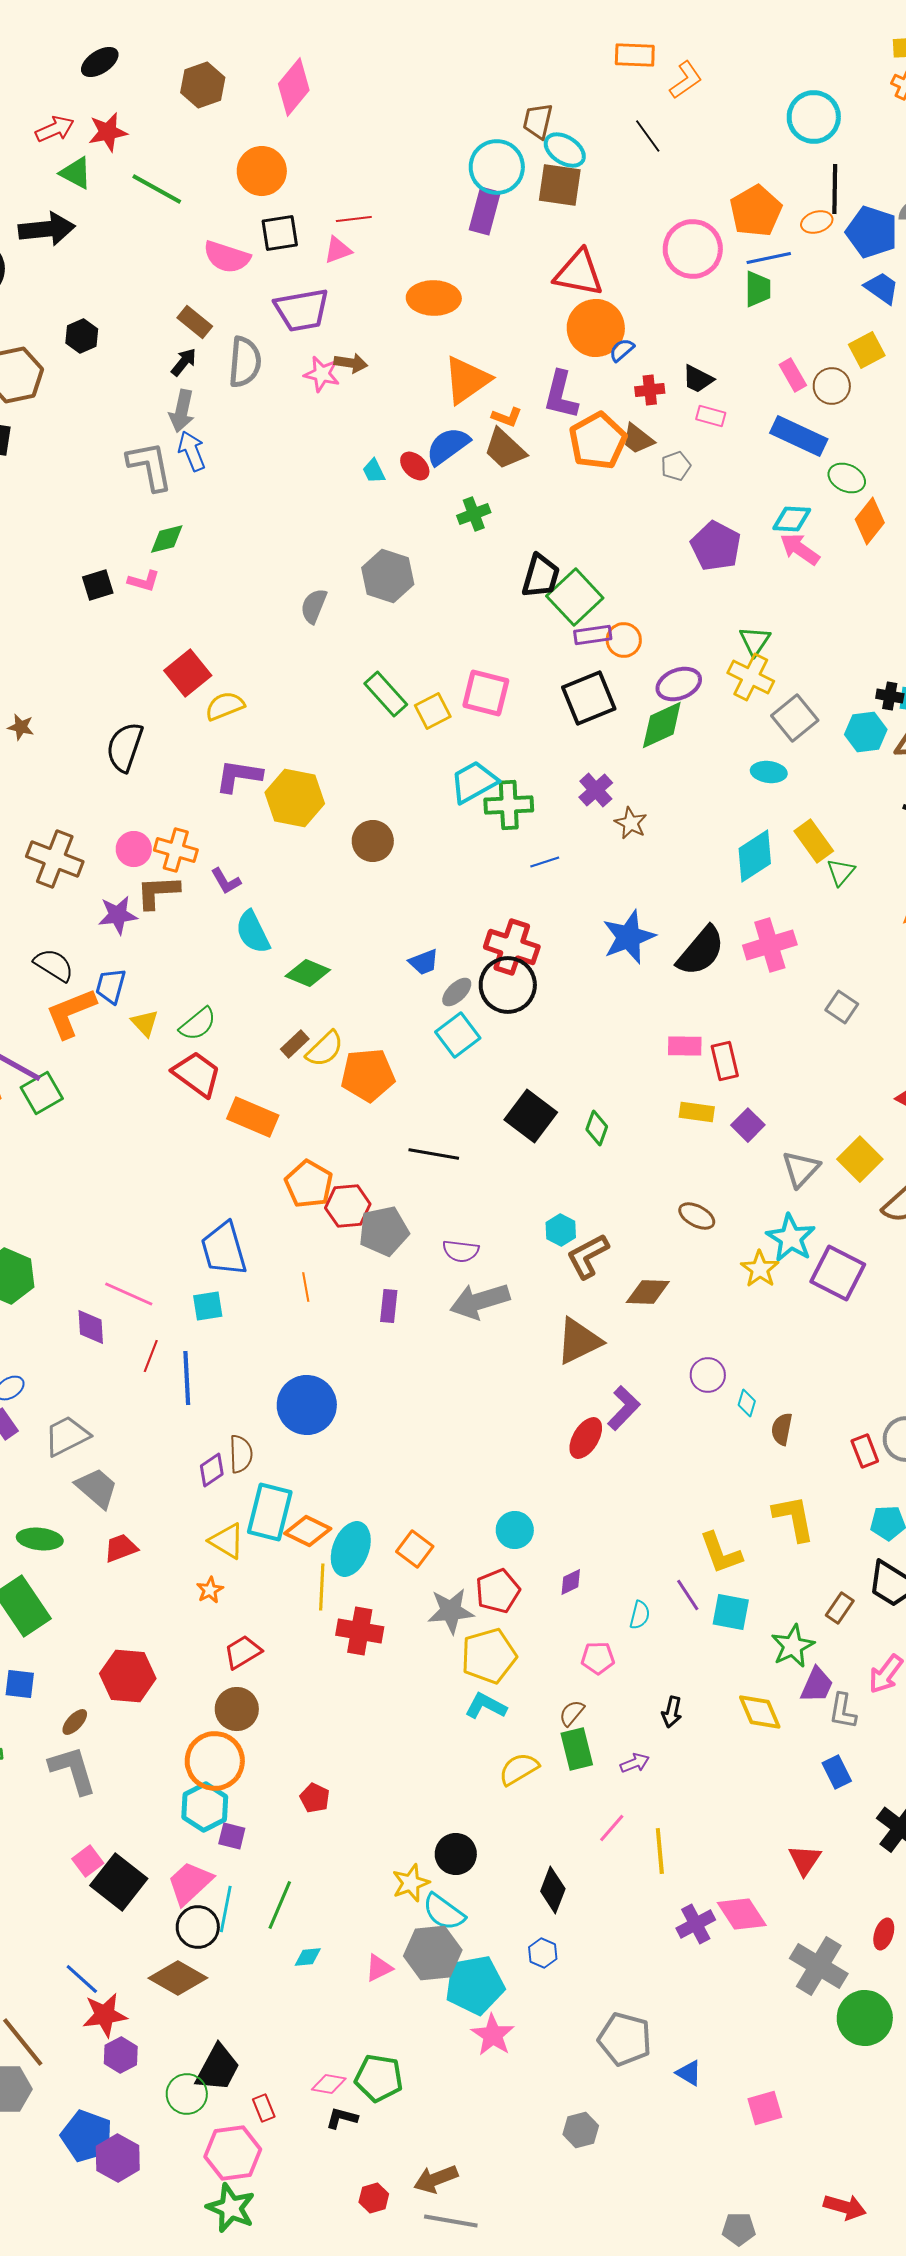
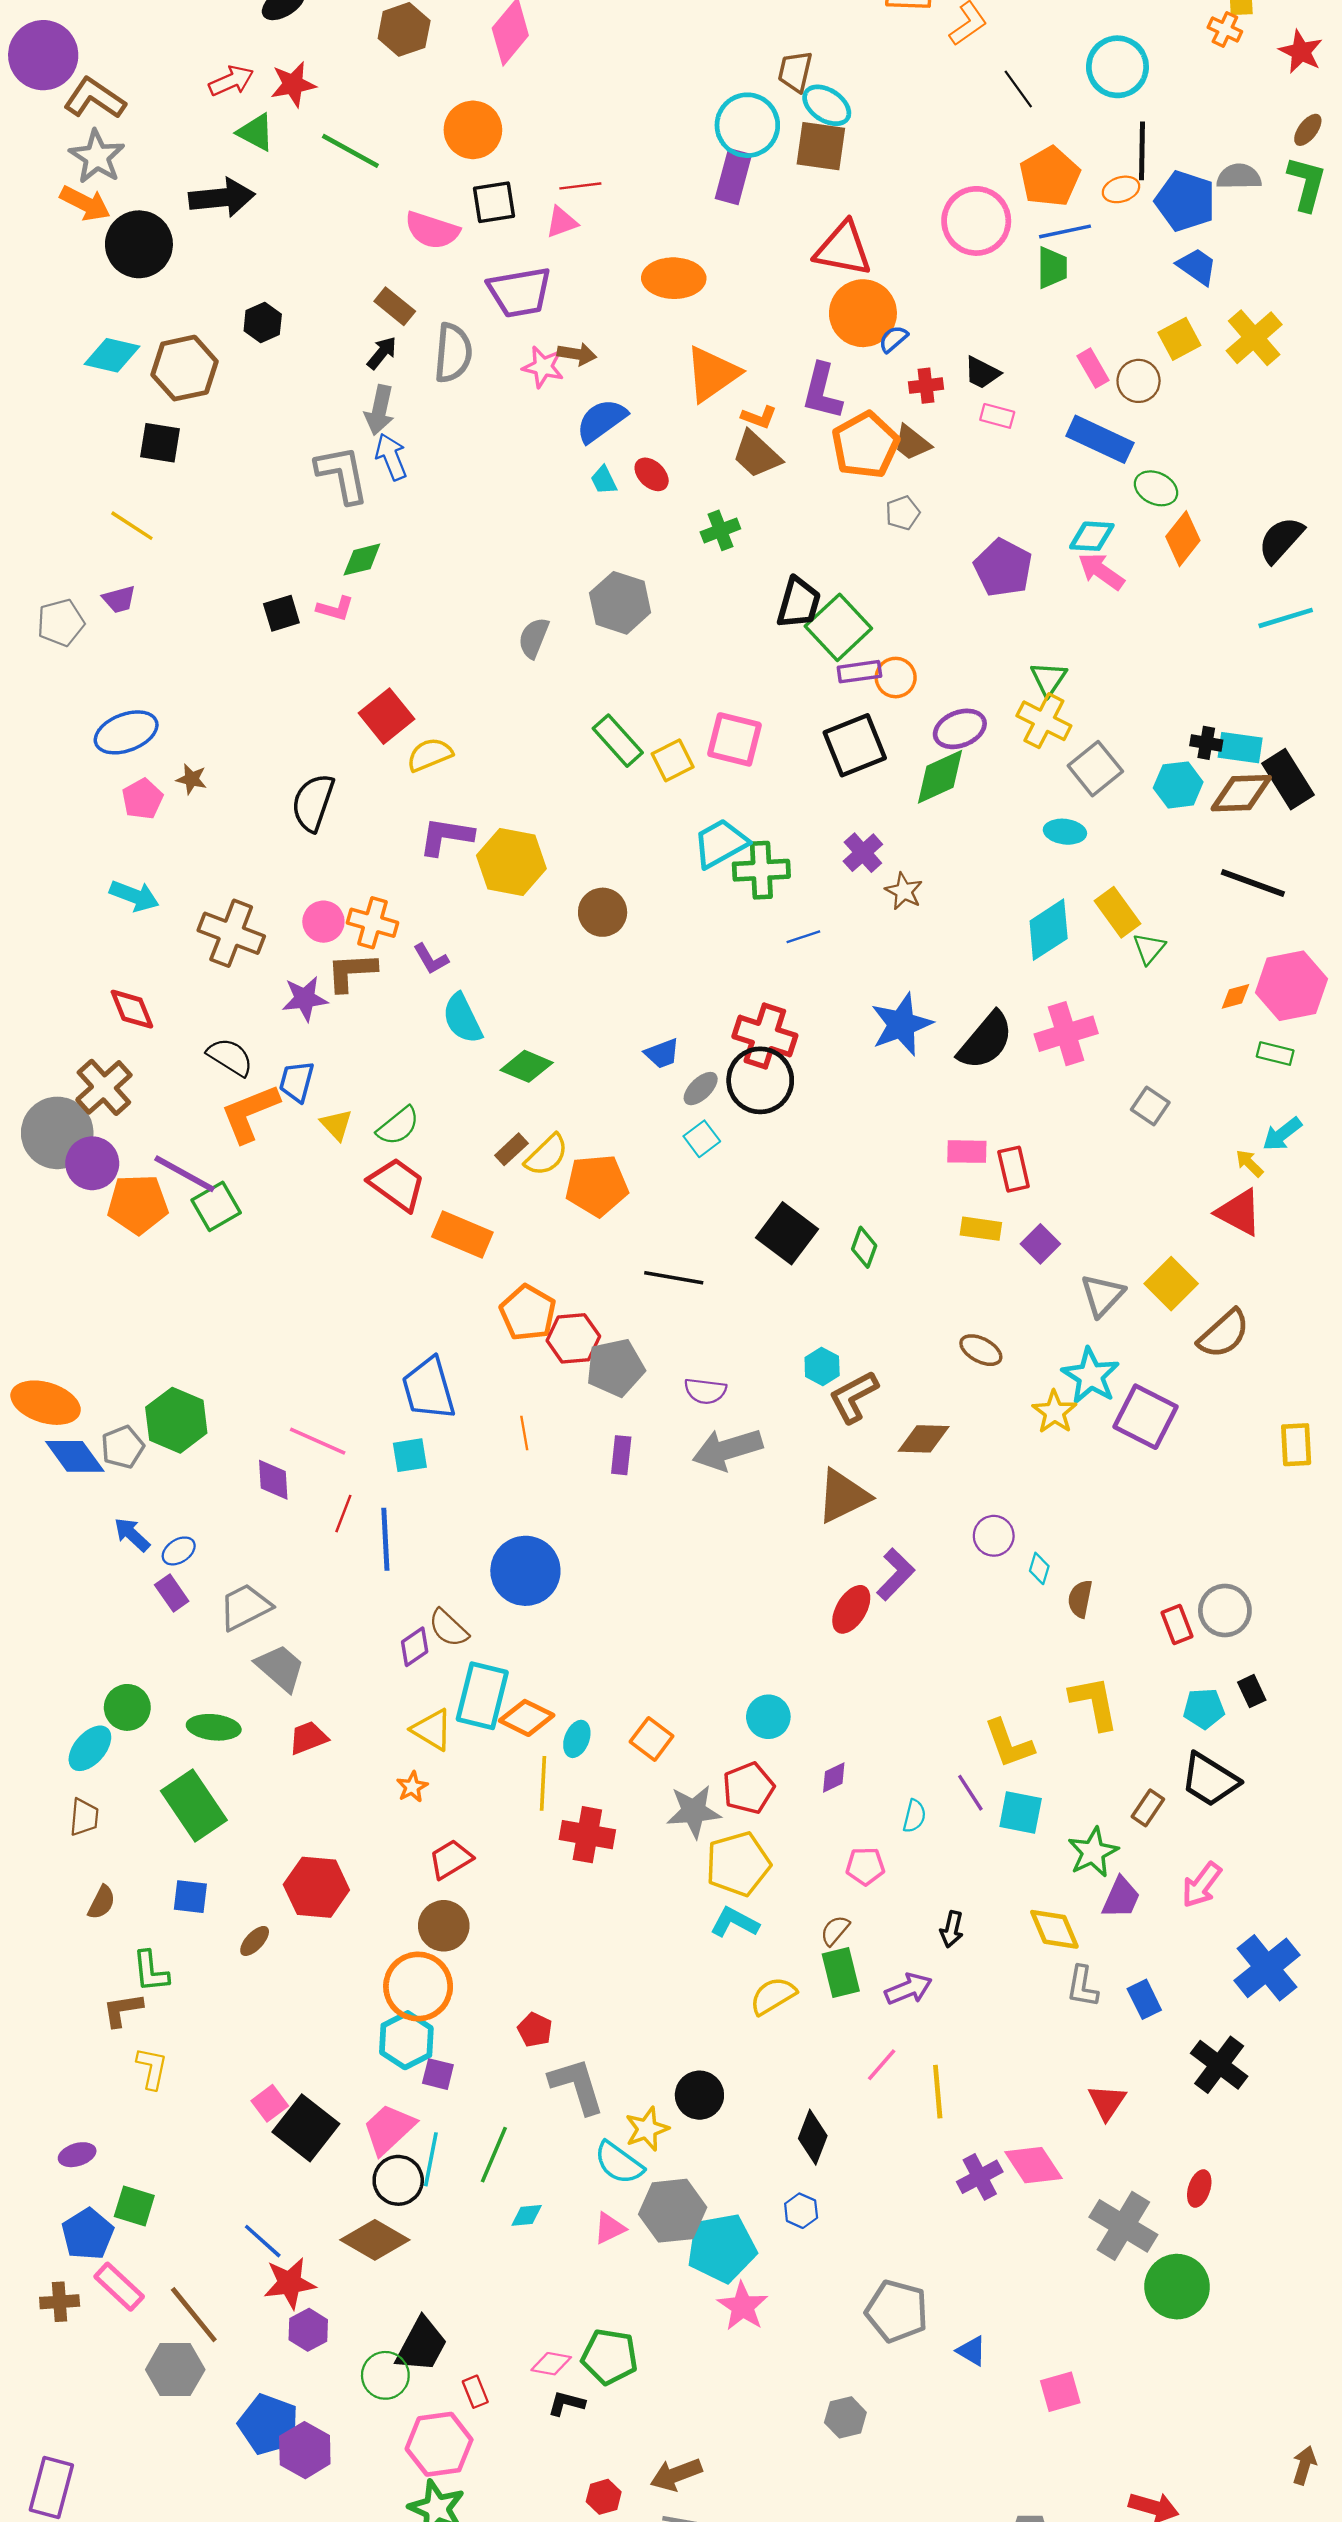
black line: (648, 136) -> (1018, 89), moved
blue semicircle: (448, 446) -> (601, 421), moved
gray pentagon: (676, 466) -> (903, 513), moved
cyan square: (458, 1035) -> (702, 1139), size x0.7
brown semicircle: (241, 1454) -> (448, 1628), turned 135
cyan ellipse: (351, 1549) -> (577, 1739), size x0.6
gray L-shape: (843, 1711) -> (1082, 1987), moved
purple arrow: (635, 1763) -> (908, 1989), size x1.4
gray L-shape: (73, 1770) -> (577, 2086), moved
cyan semicircle: (444, 1912) -> (619, 2163), moved

